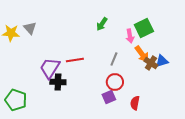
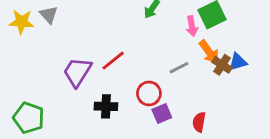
gray line: (114, 59) -> (179, 68), moved, turned 40
red line: (75, 60) -> (113, 61), turned -30
black cross: (58, 82) -> (106, 106), moved
red circle: (115, 82) -> (149, 93), moved

